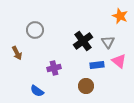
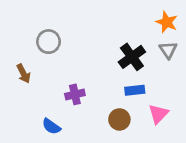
black cross: (83, 41) -> (132, 57), moved
gray triangle: (108, 42) -> (168, 50), moved
pink triangle: (119, 61) -> (158, 114), moved, turned 35

